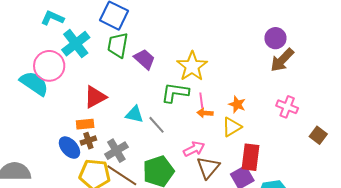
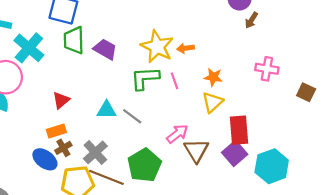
brown arrow: (282, 60) -> (251, 20), size x0.6
red triangle: (95, 97) -> (61, 100), size x0.7
orange arrow: (205, 113) -> (186, 48), moved

